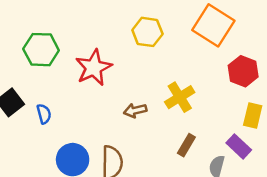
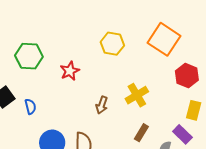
red star: (94, 68) -> (70, 71), size x0.7
brown arrow: (135, 110) -> (102, 105), turned -60

